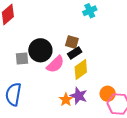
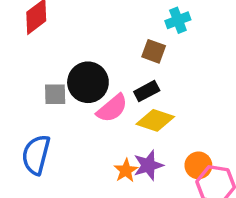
brown square: (72, 42) -> (154, 51), moved
yellow diamond: (81, 70) -> (155, 120), turned 50
purple star: (79, 96) -> (148, 165), turned 30

